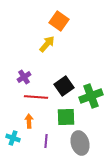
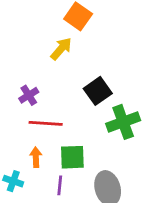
black square: (64, 86) -> (98, 91), moved
green square: (66, 117) -> (72, 157), moved

